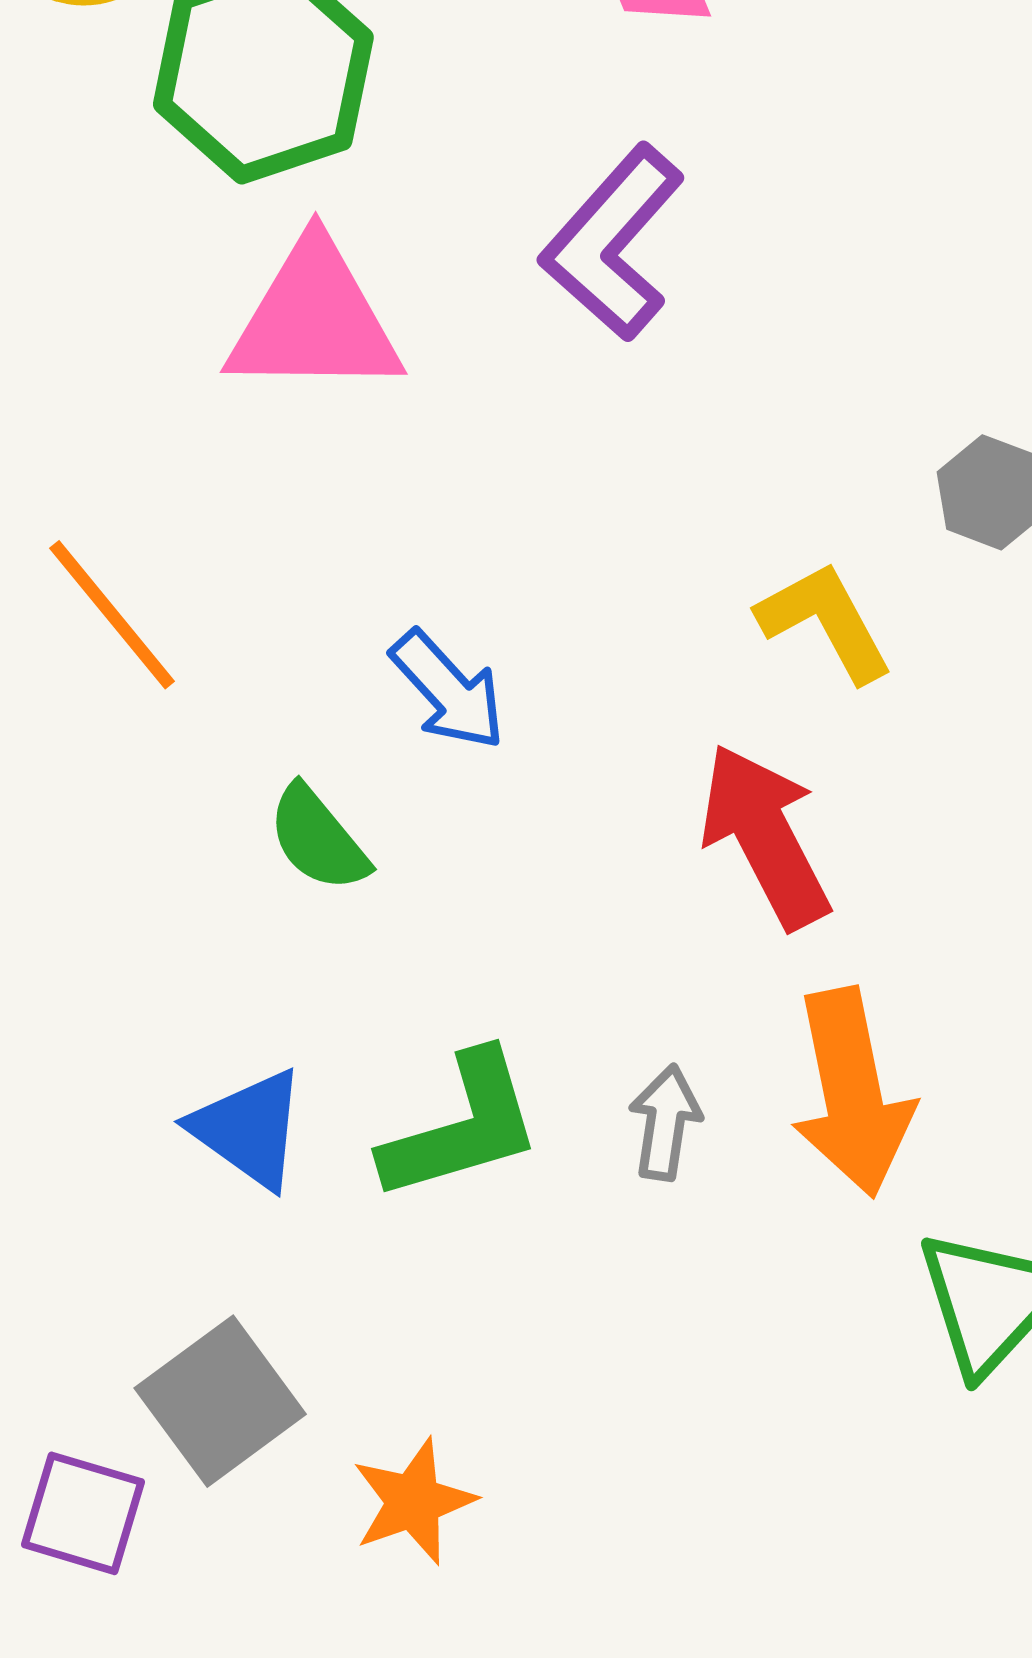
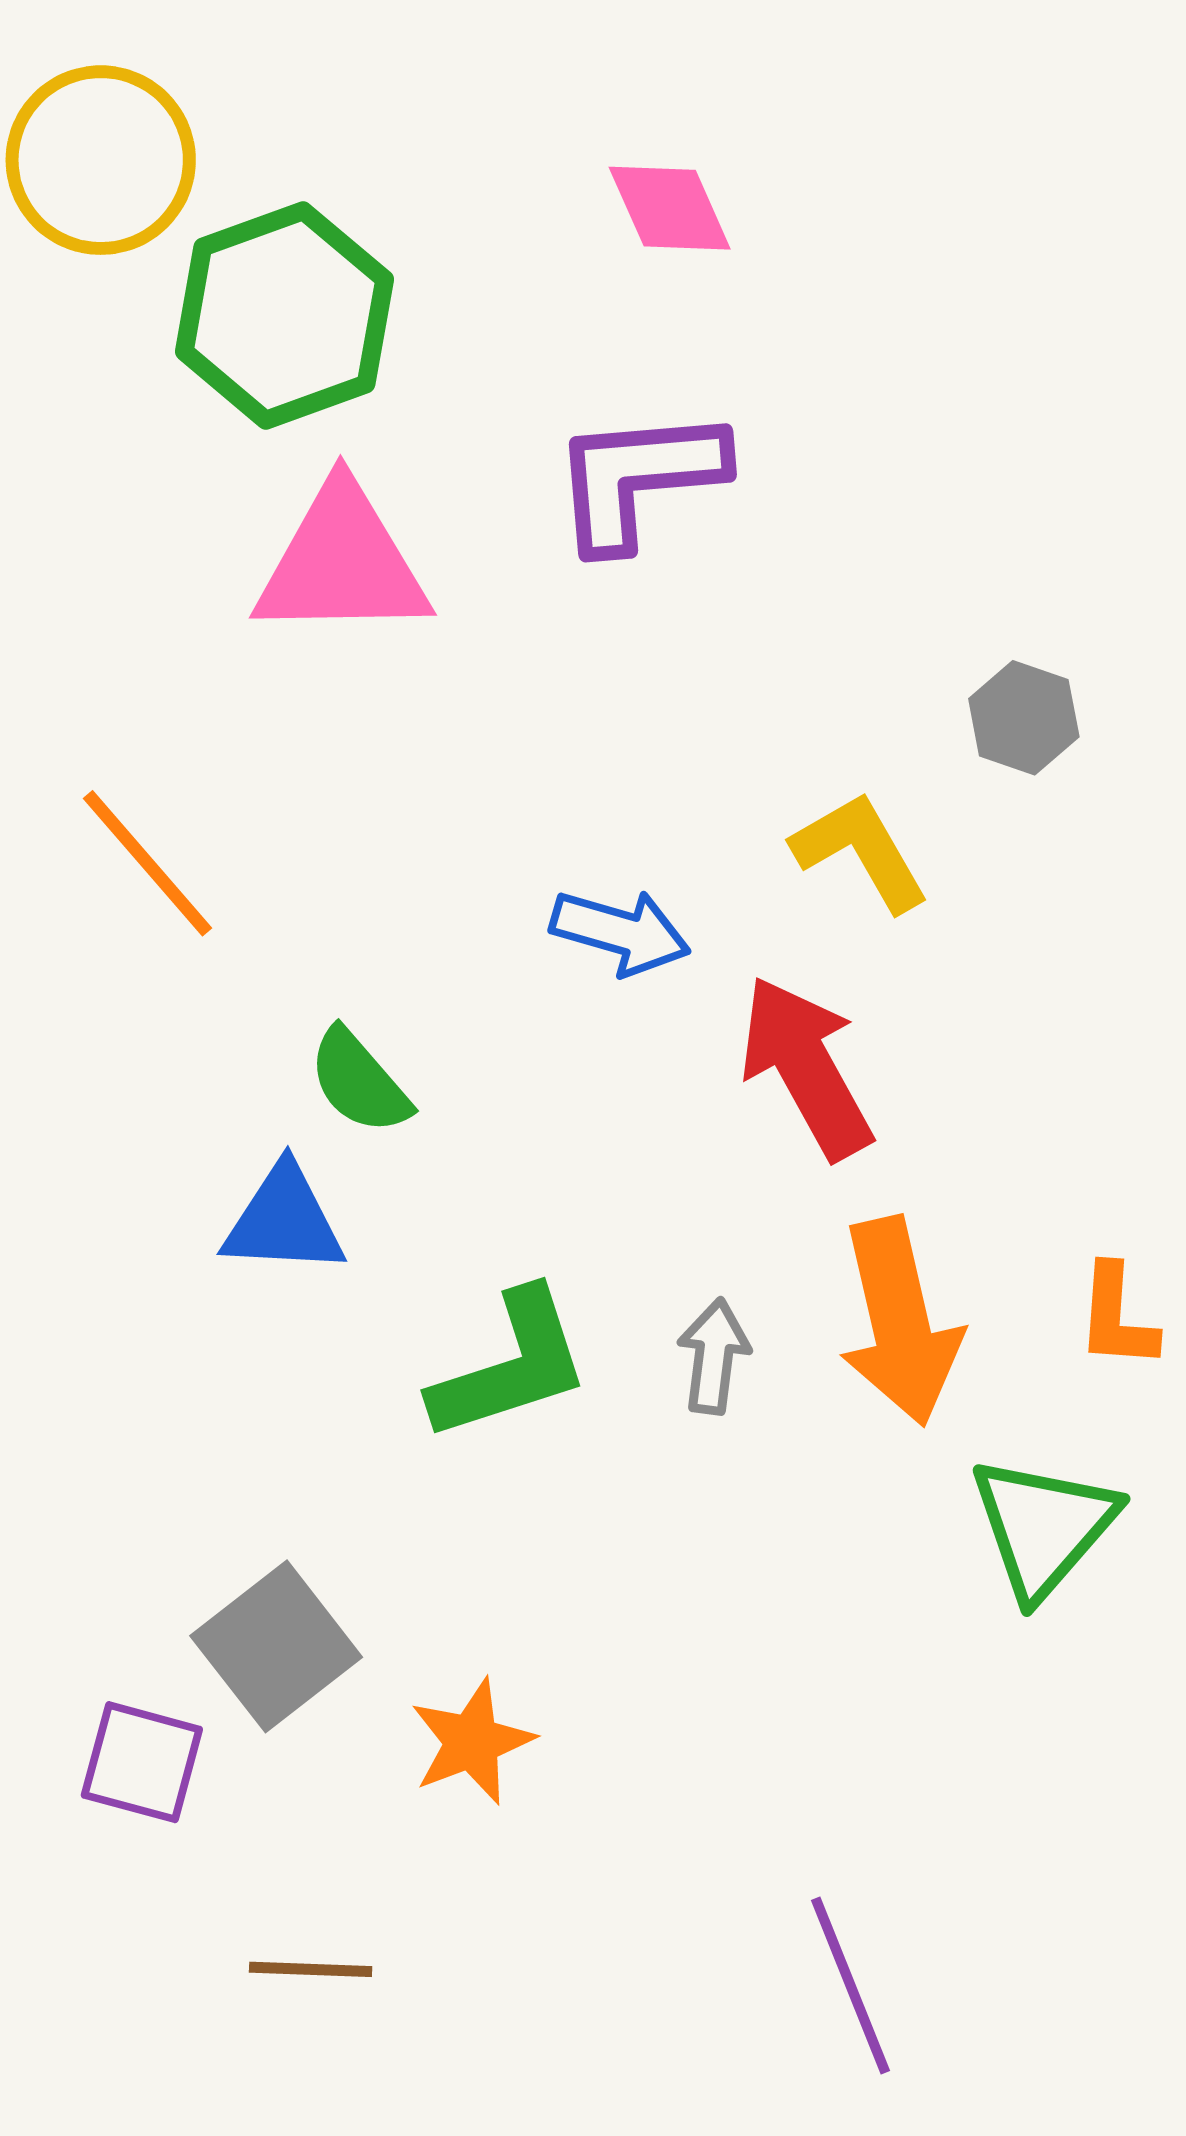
purple L-shape: (613, 243) -> (638, 478), turned 45
blue arrow: (448, 690) -> (620, 932), moved, turned -30
blue triangle: (249, 1129) -> (284, 1220), moved, turned -31

